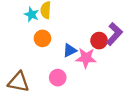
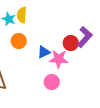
pink circle: (58, 78) -> (52, 82), moved

